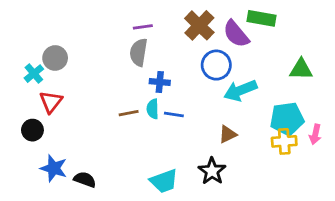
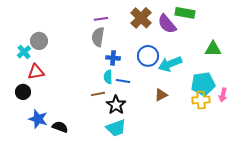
blue circle: (216, 65) -> (148, 56), moved
red triangle: (51, 102) -> (36, 72), turned 42
brown line: (129, 113) -> (98, 94), moved
black star: (212, 171) -> (116, 105), moved

